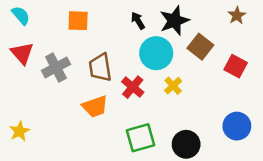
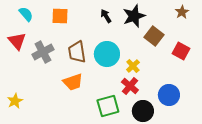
cyan semicircle: (21, 15) -> (26, 14), moved
cyan circle: (156, 53) -> (107, 54), moved
red cross: (133, 87) -> (130, 86), moved
blue circle: (237, 126) -> (169, 95), moved

